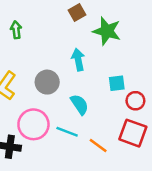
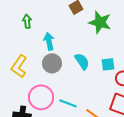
cyan arrow: (78, 60) -> (49, 41), moved
cyan semicircle: (79, 104) -> (82, 61), moved

